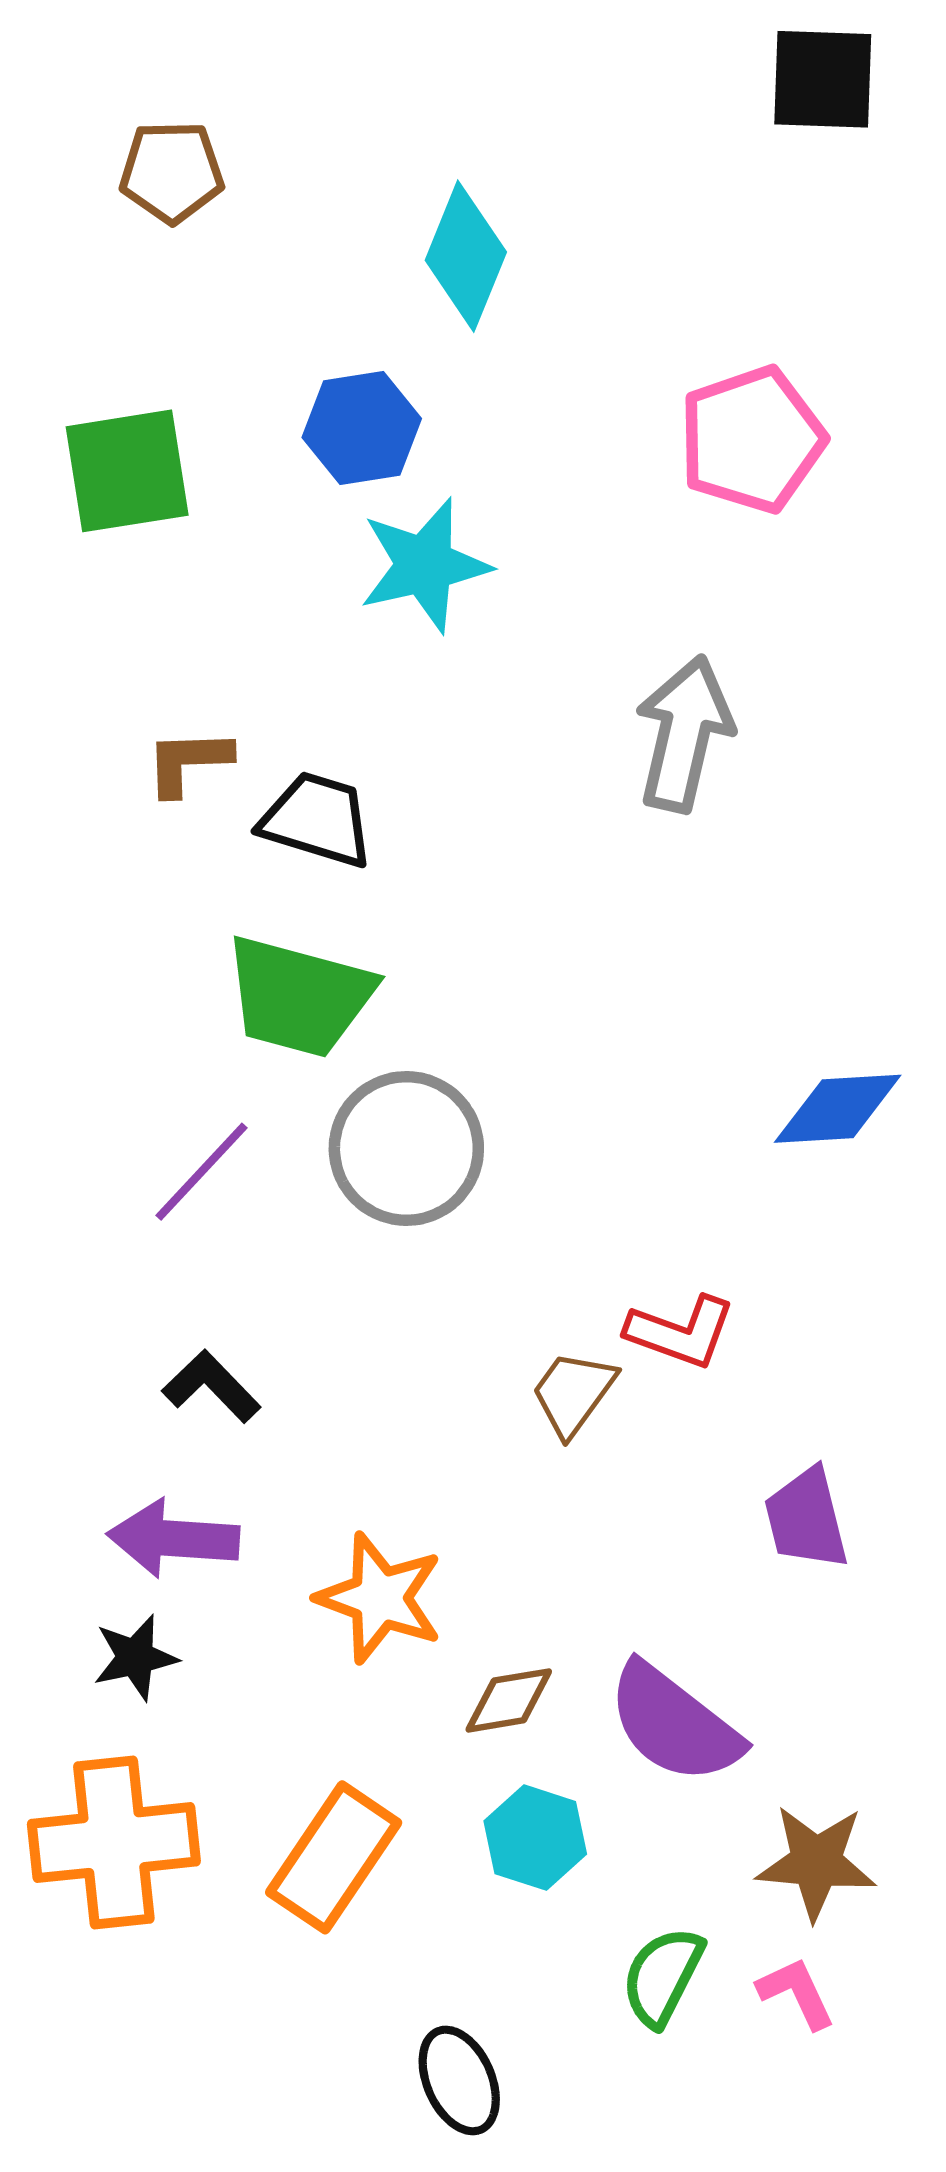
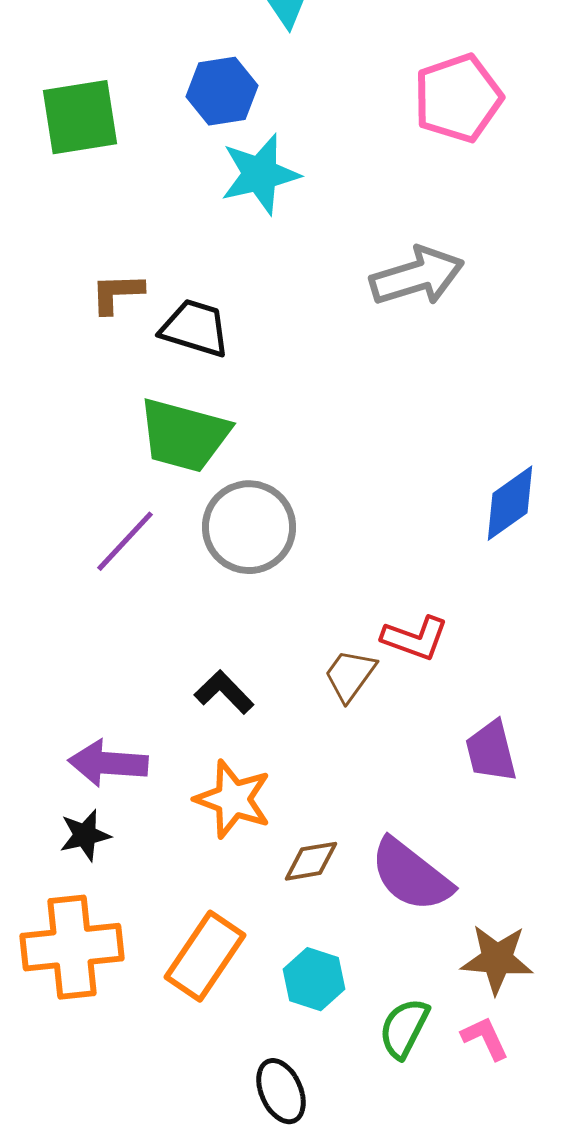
gray arrow: (684, 734) -> (417, 276), turned 60
blue diamond: (838, 1109) -> (510, 503), turned -32
black L-shape: (211, 1386) -> (224, 692), moved
cyan hexagon: (535, 1838) -> (314, 979), moved

